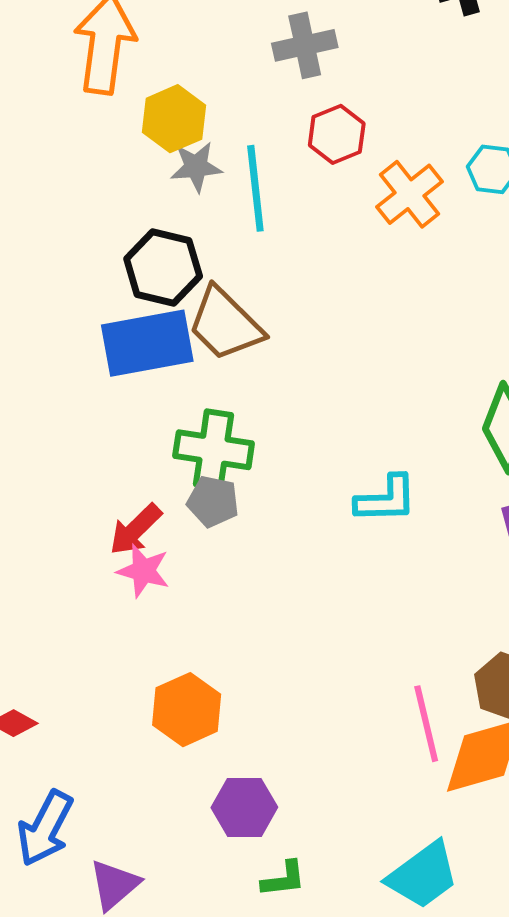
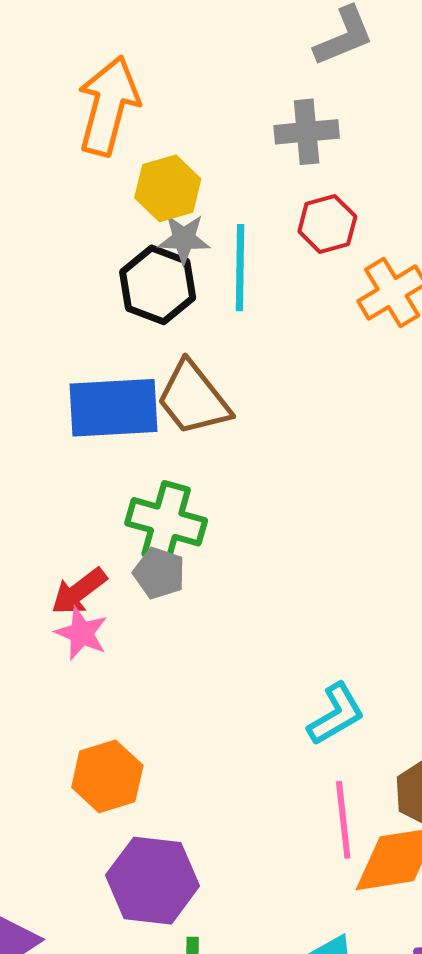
black hexagon: (163, 267) -> (158, 285), moved
cyan L-shape: (386, 499) -> (336, 714), moved, turned -36
purple hexagon: (244, 807) -> (153, 881), size x1.4

